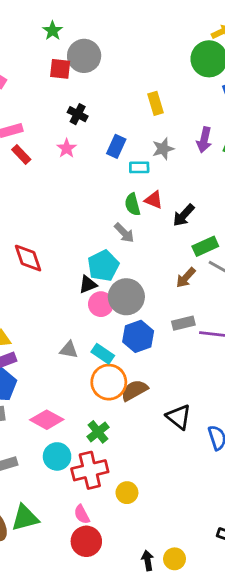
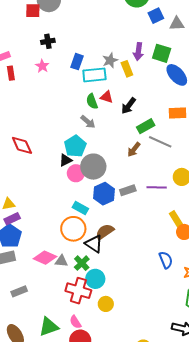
yellow rectangle: (156, 103) -> (127, 69), moved
black cross: (78, 114) -> (48, 41), turned -32
red rectangle: (21, 154) -> (11, 73), turned 40
cyan rectangle: (139, 167) -> (94, 75), size x1.6
gray rectangle: (183, 323) -> (128, 190), moved
gray triangle: (69, 350) -> (61, 261), moved
orange circle: (109, 382) -> (73, 229), moved
black triangle: (179, 417) -> (94, 244), moved
cyan circle: (57, 456) -> (95, 279), moved
red cross: (90, 470) -> (78, 291), turned 35
green triangle: (25, 518) -> (49, 327), moved

